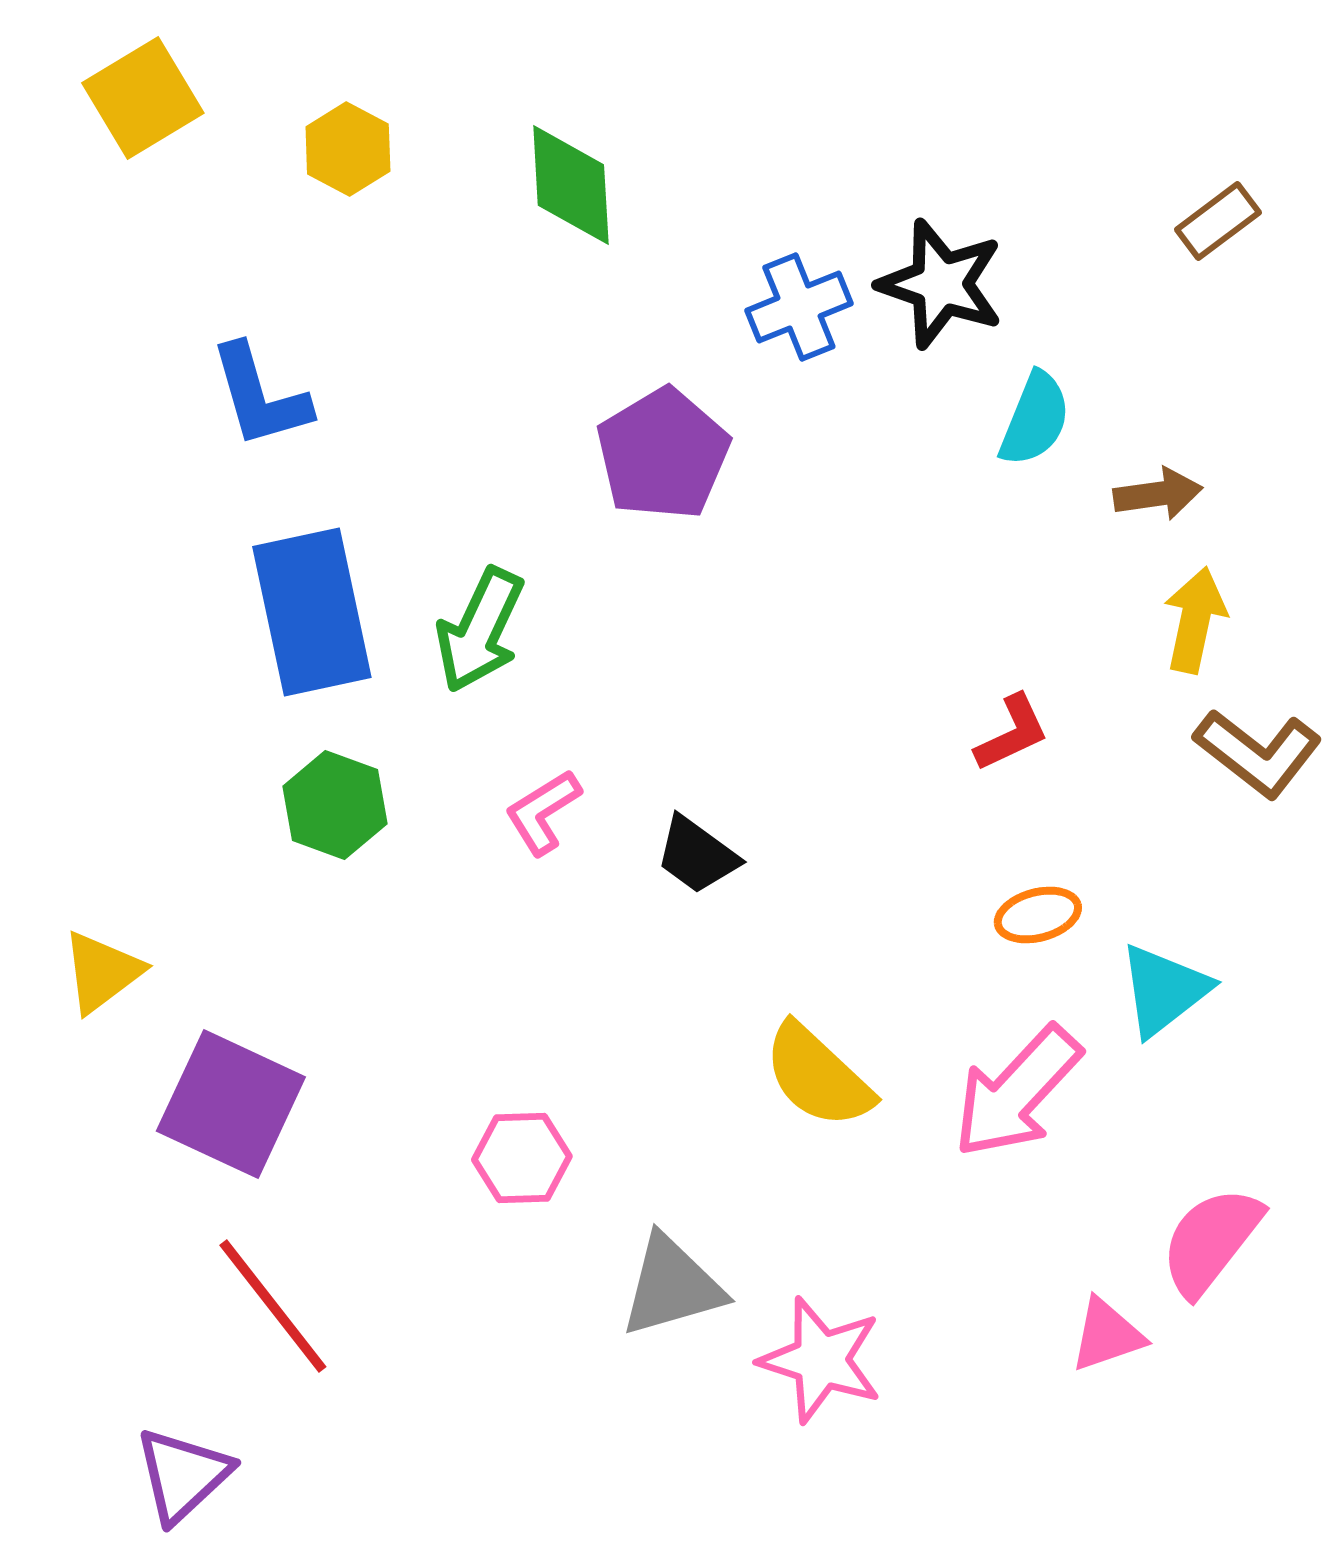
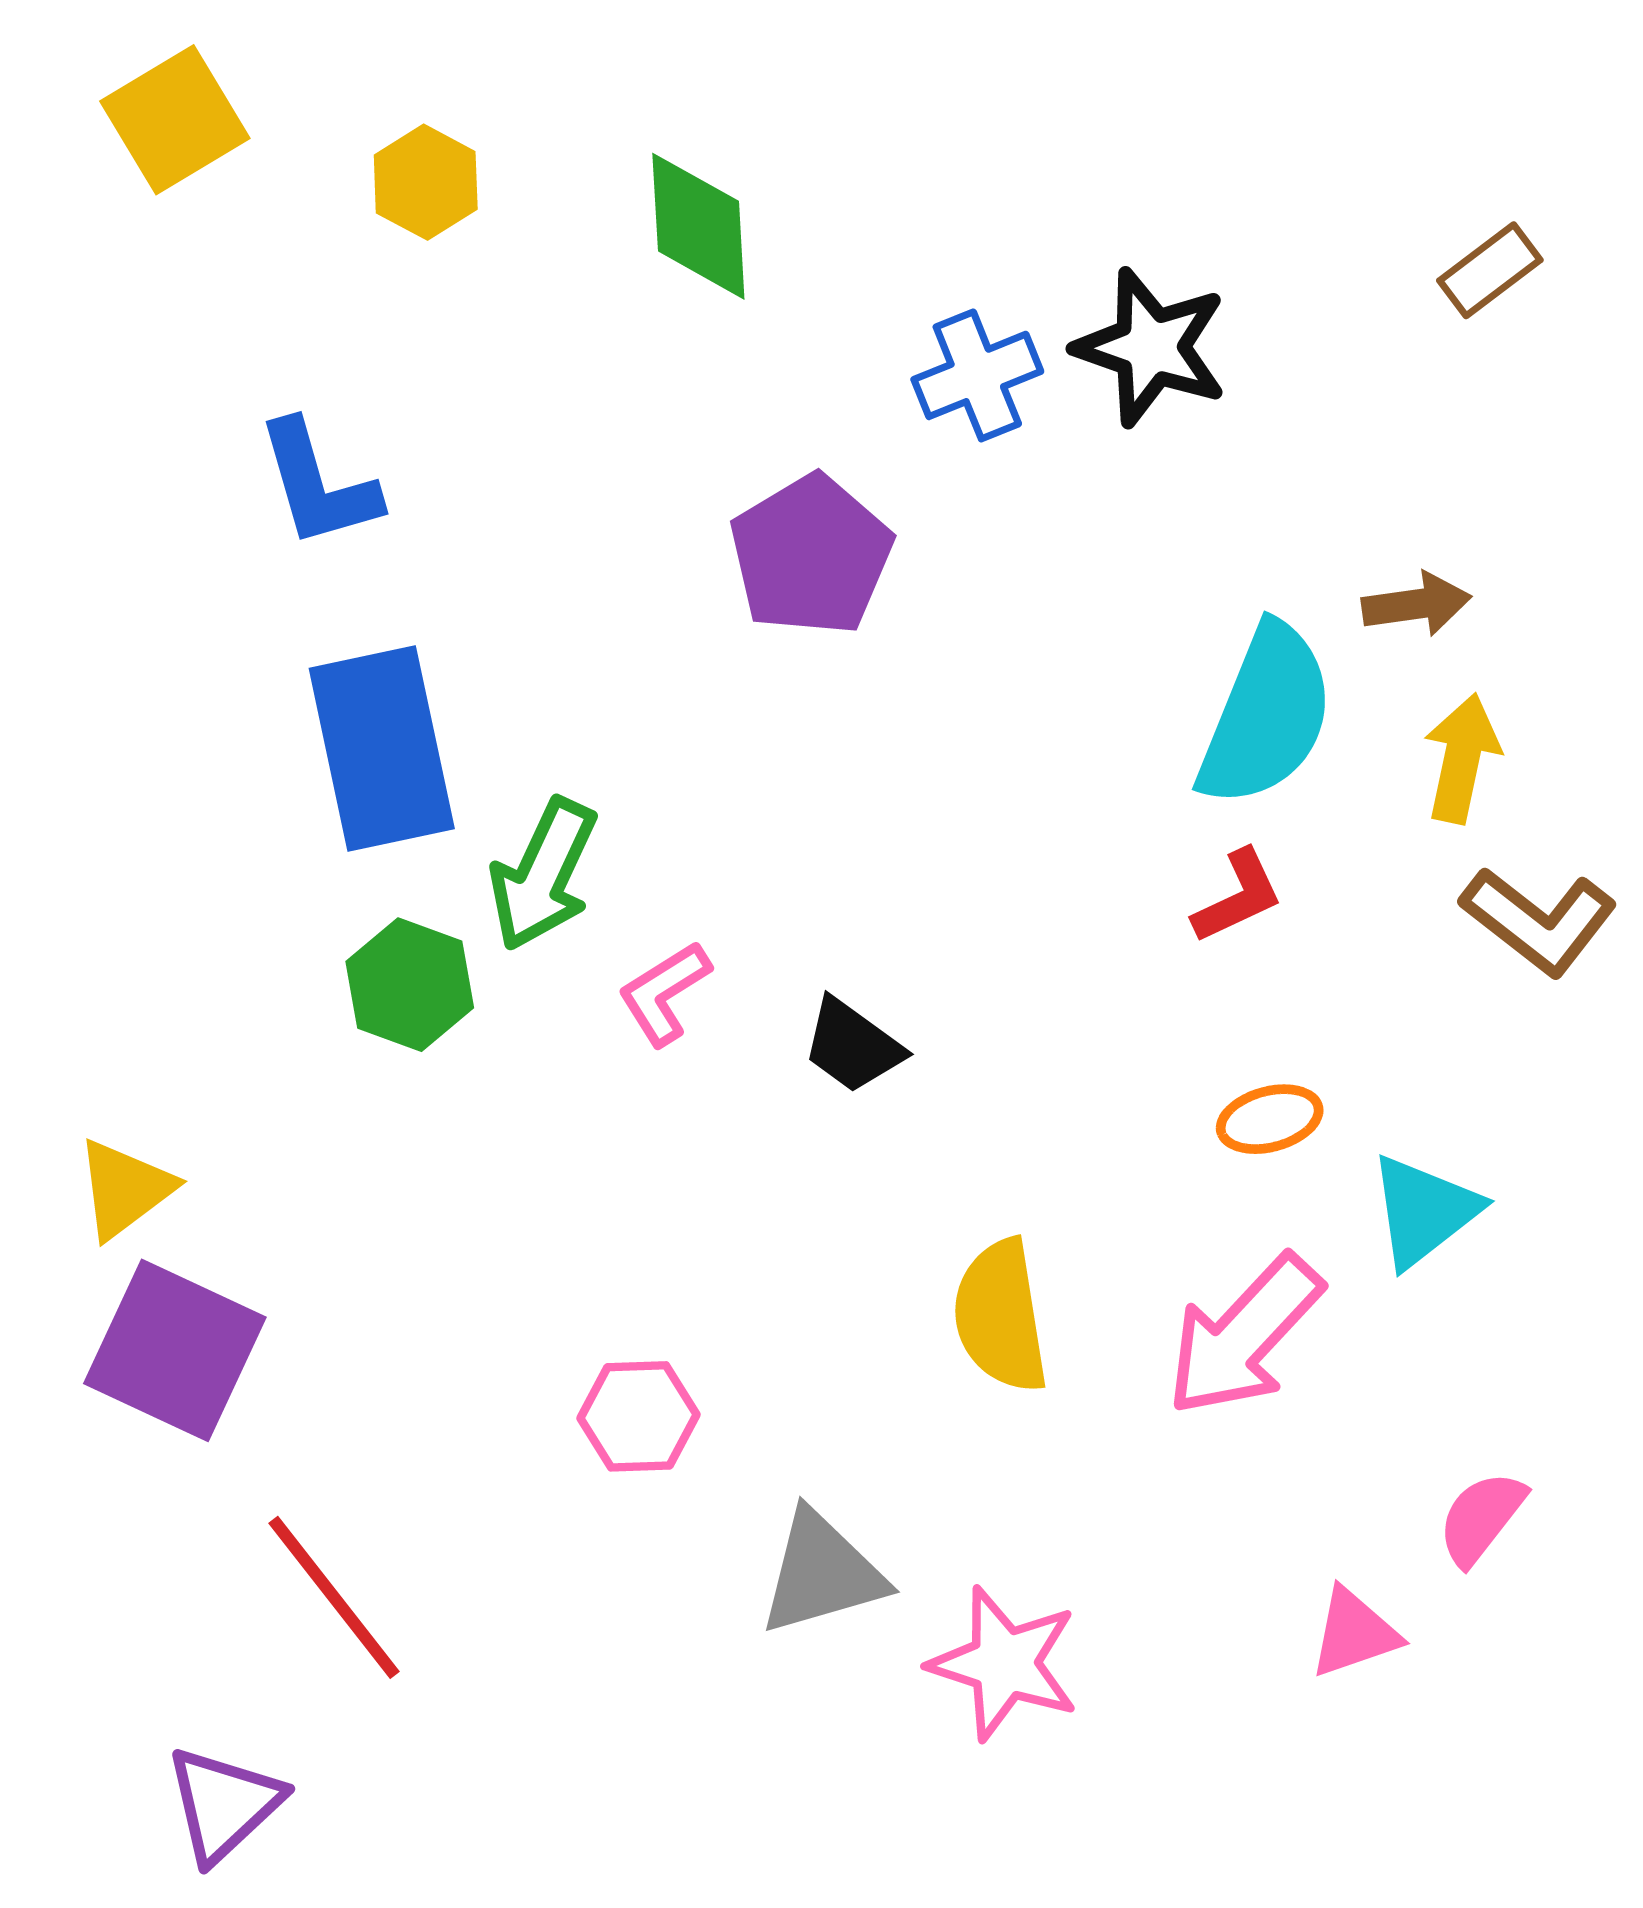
cyan semicircle: (1035, 419) -> (1266, 715), moved, size x1.6
green arrow: (480, 630) -> (543, 874), moved
yellow semicircle: (818, 1076) -> (1001, 1316), turned 38
purple square: (231, 1104) -> (175, 1350), moved
pink semicircle: (1211, 1241) -> (1481, 1518), size x0.7

